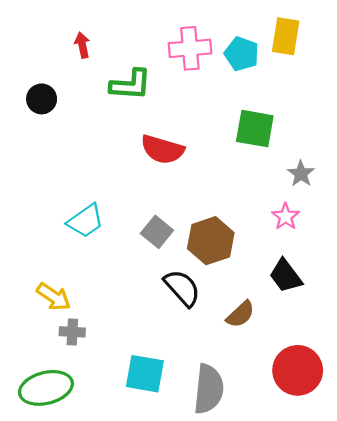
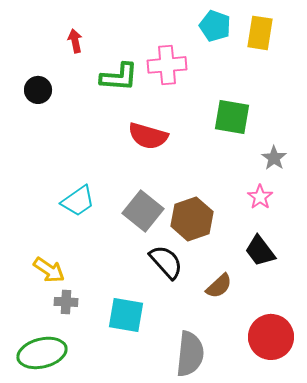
pink cross: (190, 48) -> (167, 65), moved
cyan pentagon: (242, 54) -> (215, 26), moved
gray square: (157, 232) -> (143, 211), size x1.4
cyan square: (145, 374) -> (126, 315), moved

